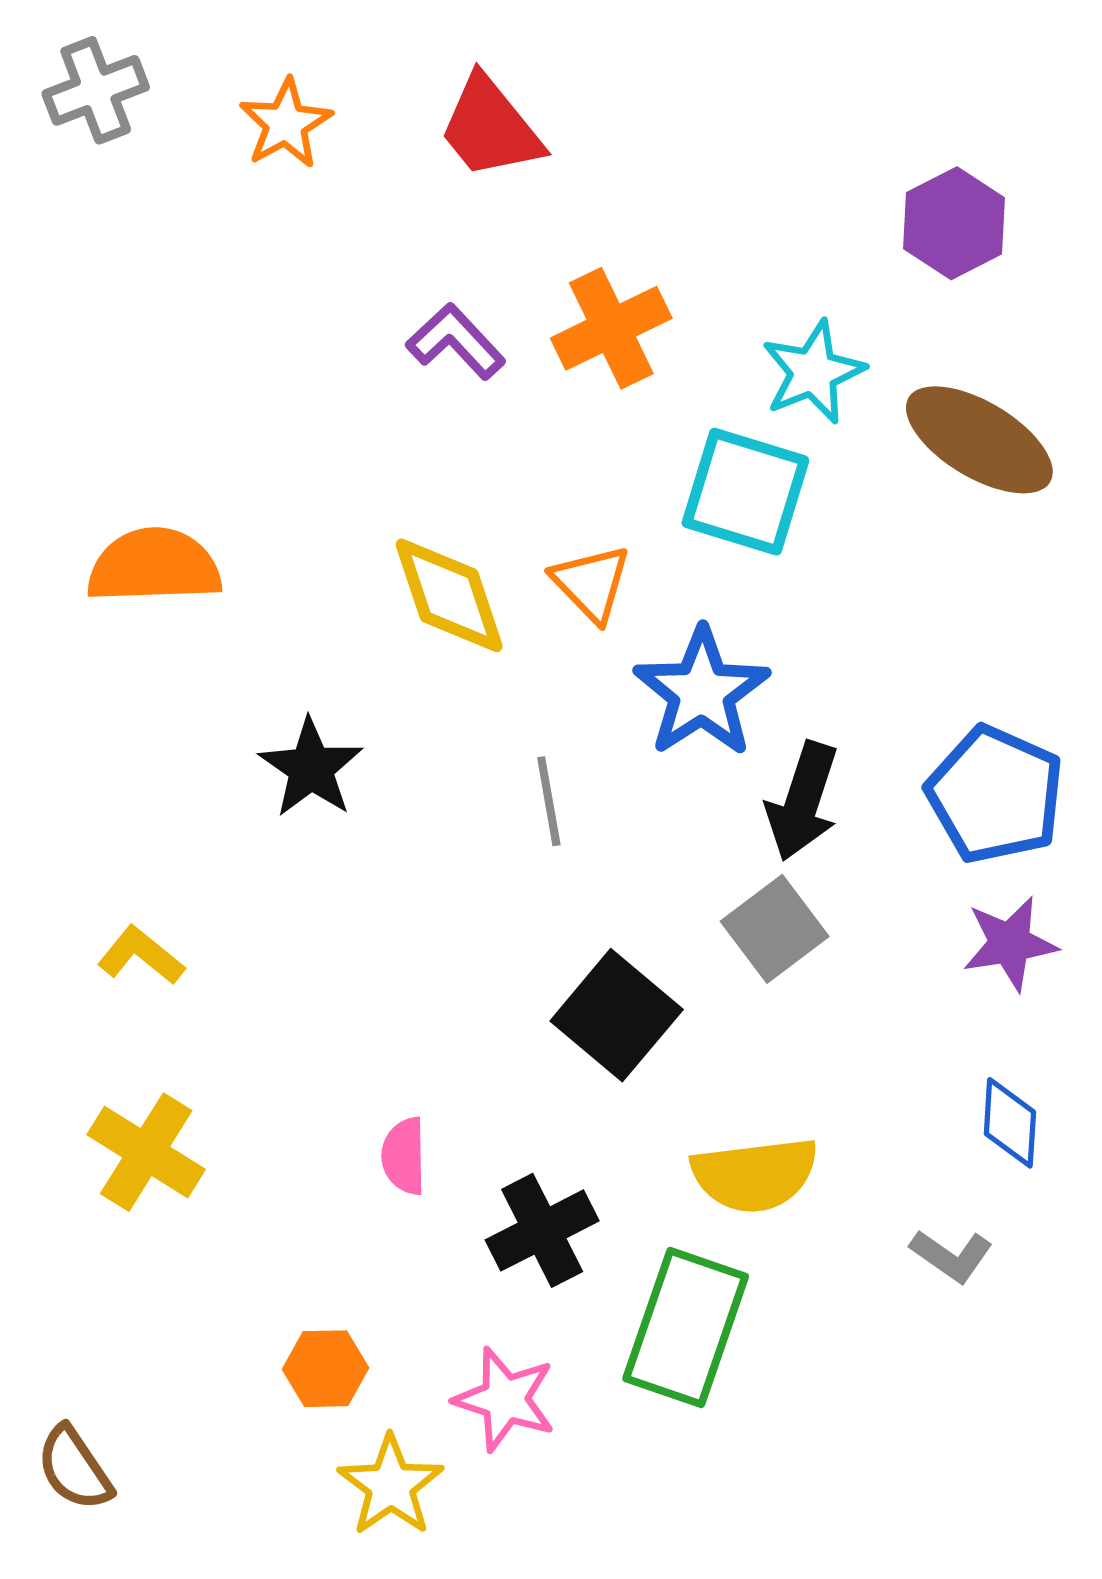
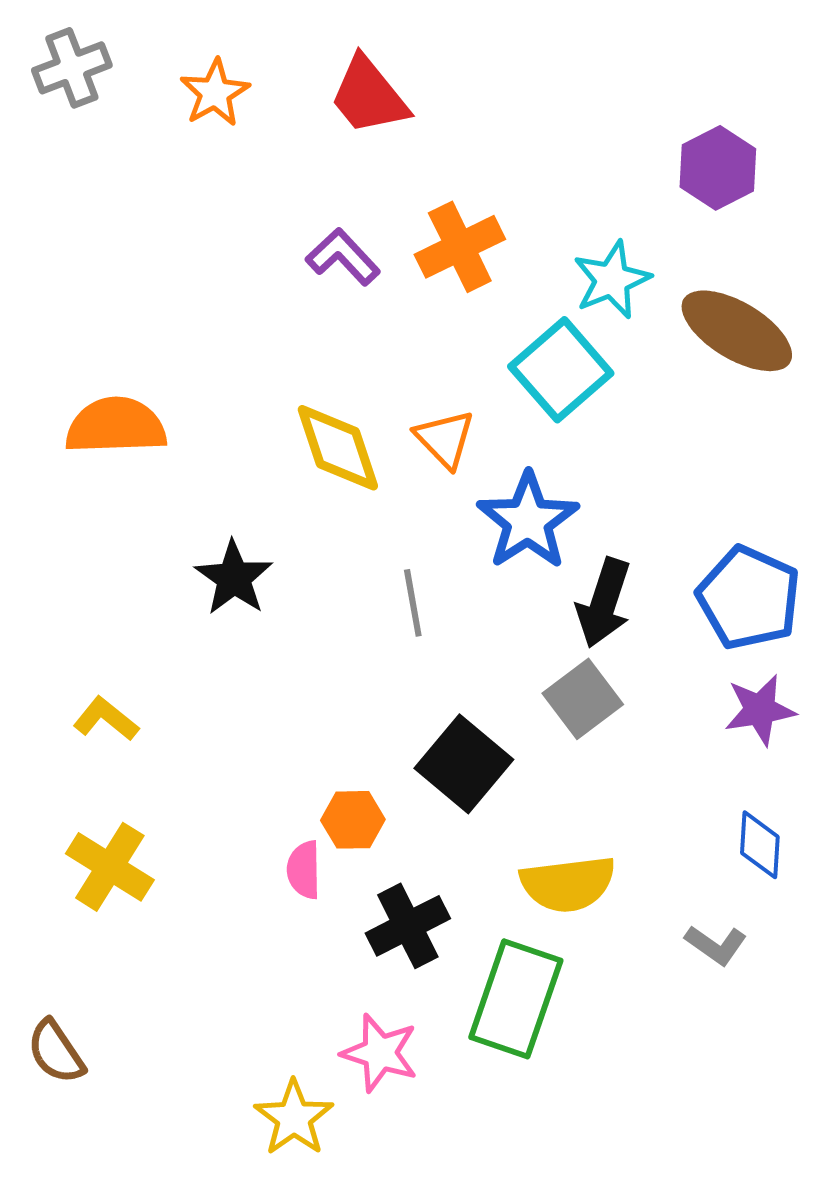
cyan square: (745, 492) -> (561, 370), turned 32
orange hexagon: (326, 1369) -> (353, 820), moved
brown semicircle: (74, 1468) -> (56, 1052), moved

